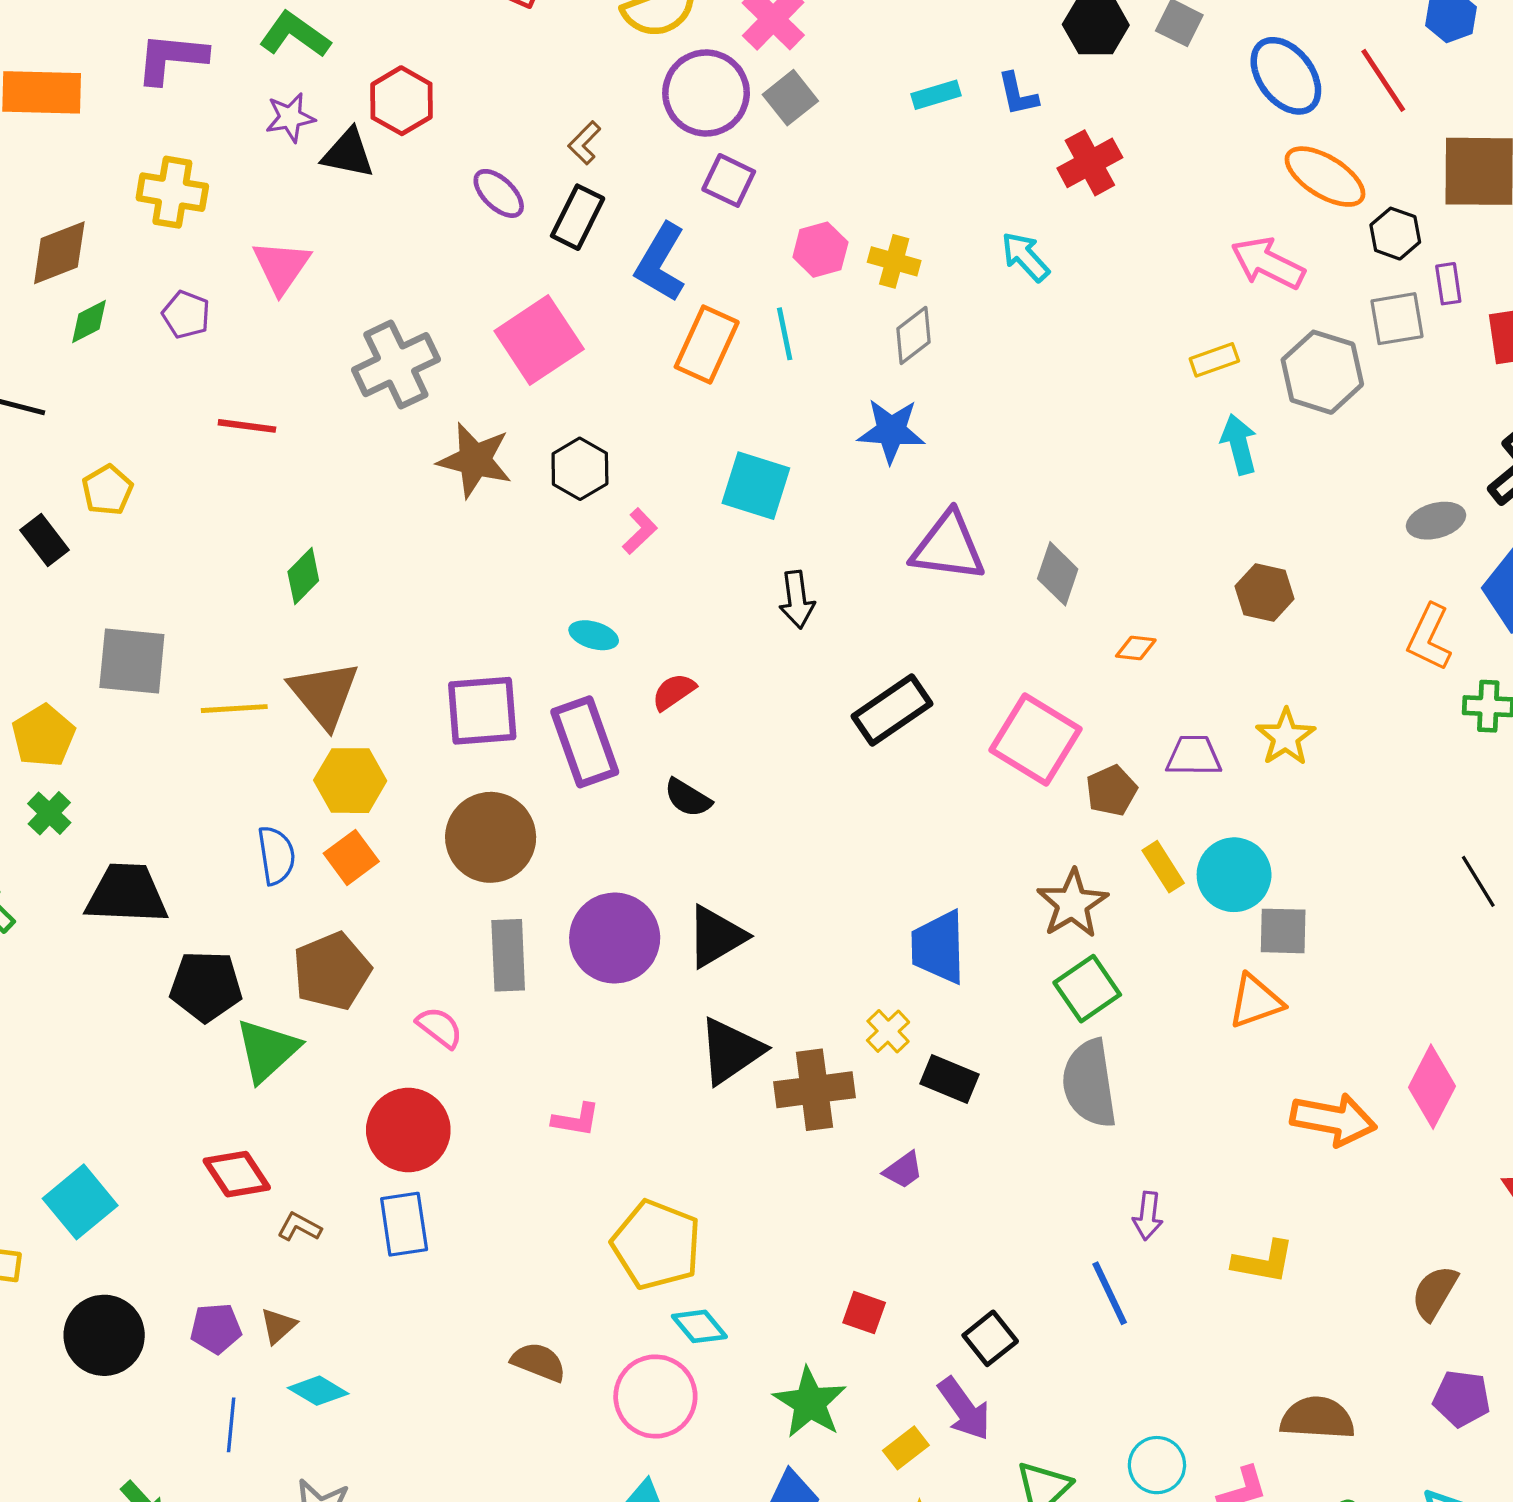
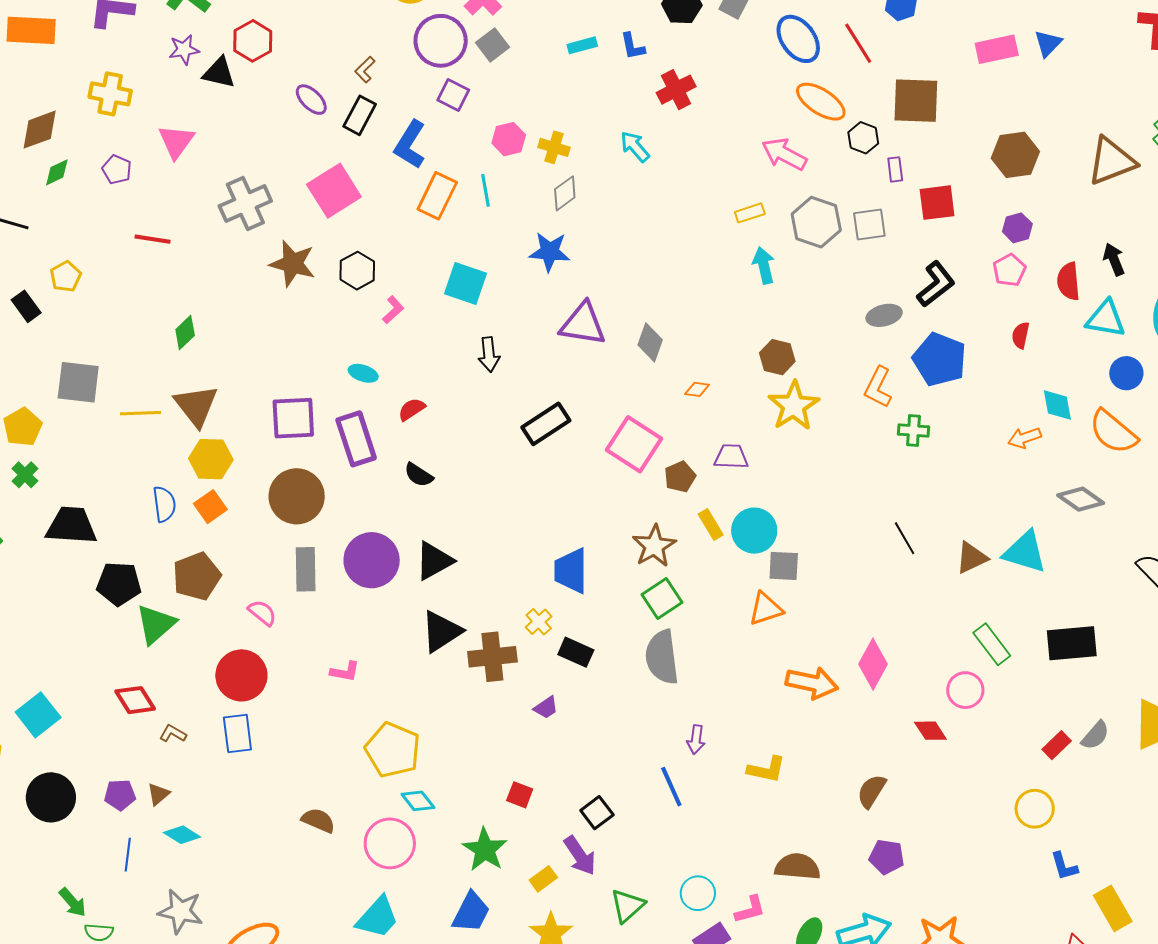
gray square: (1397, 319) -> (869, 224), moved
yellow star: (1286, 737) -> (794, 406), moved, size x1.4

